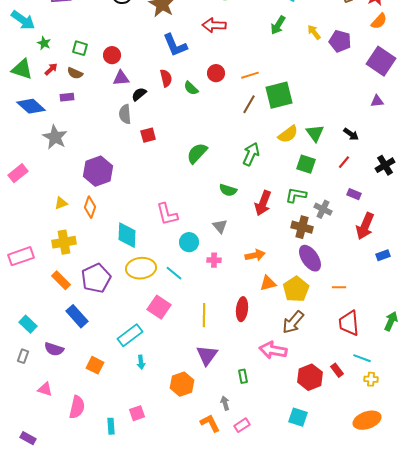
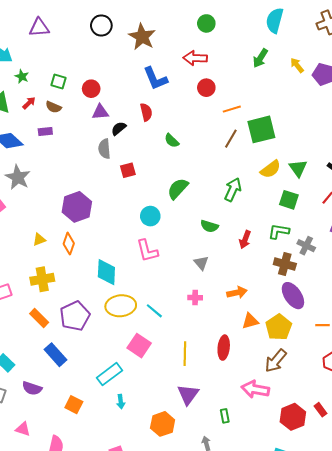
red circle: (216, 73) -> (206, 88), moved
green semicircle: (191, 88) -> (172, 141), moved
gray star: (55, 137) -> (18, 177), moved
red arrow: (263, 203) -> (245, 240), size x0.7
cyan circle: (189, 242) -> (150, 216), moved

